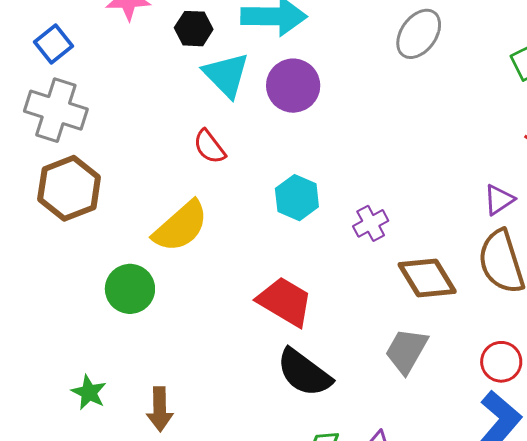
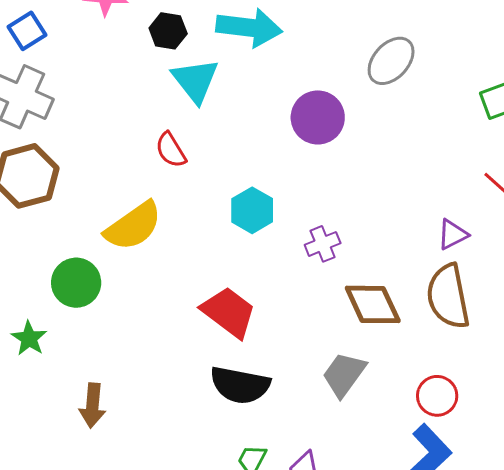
purple circle: (293, 86) -> (318, 117), moved
black semicircle: (304, 373) -> (240, 385), turned -32
green star: (89, 392) -> (29, 338), moved

